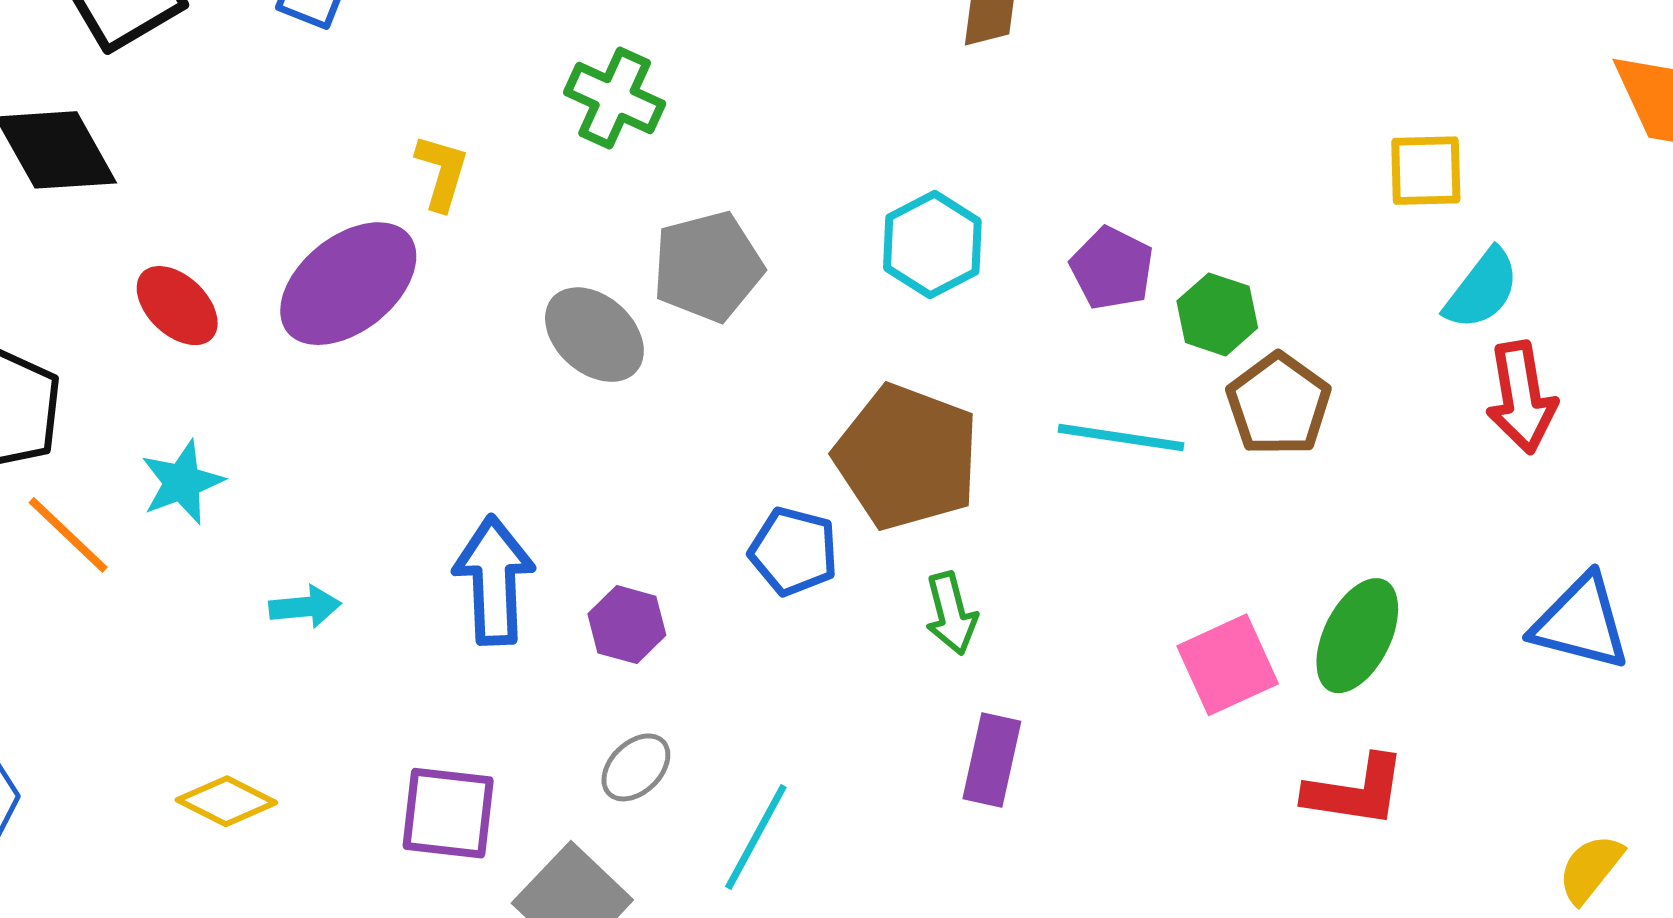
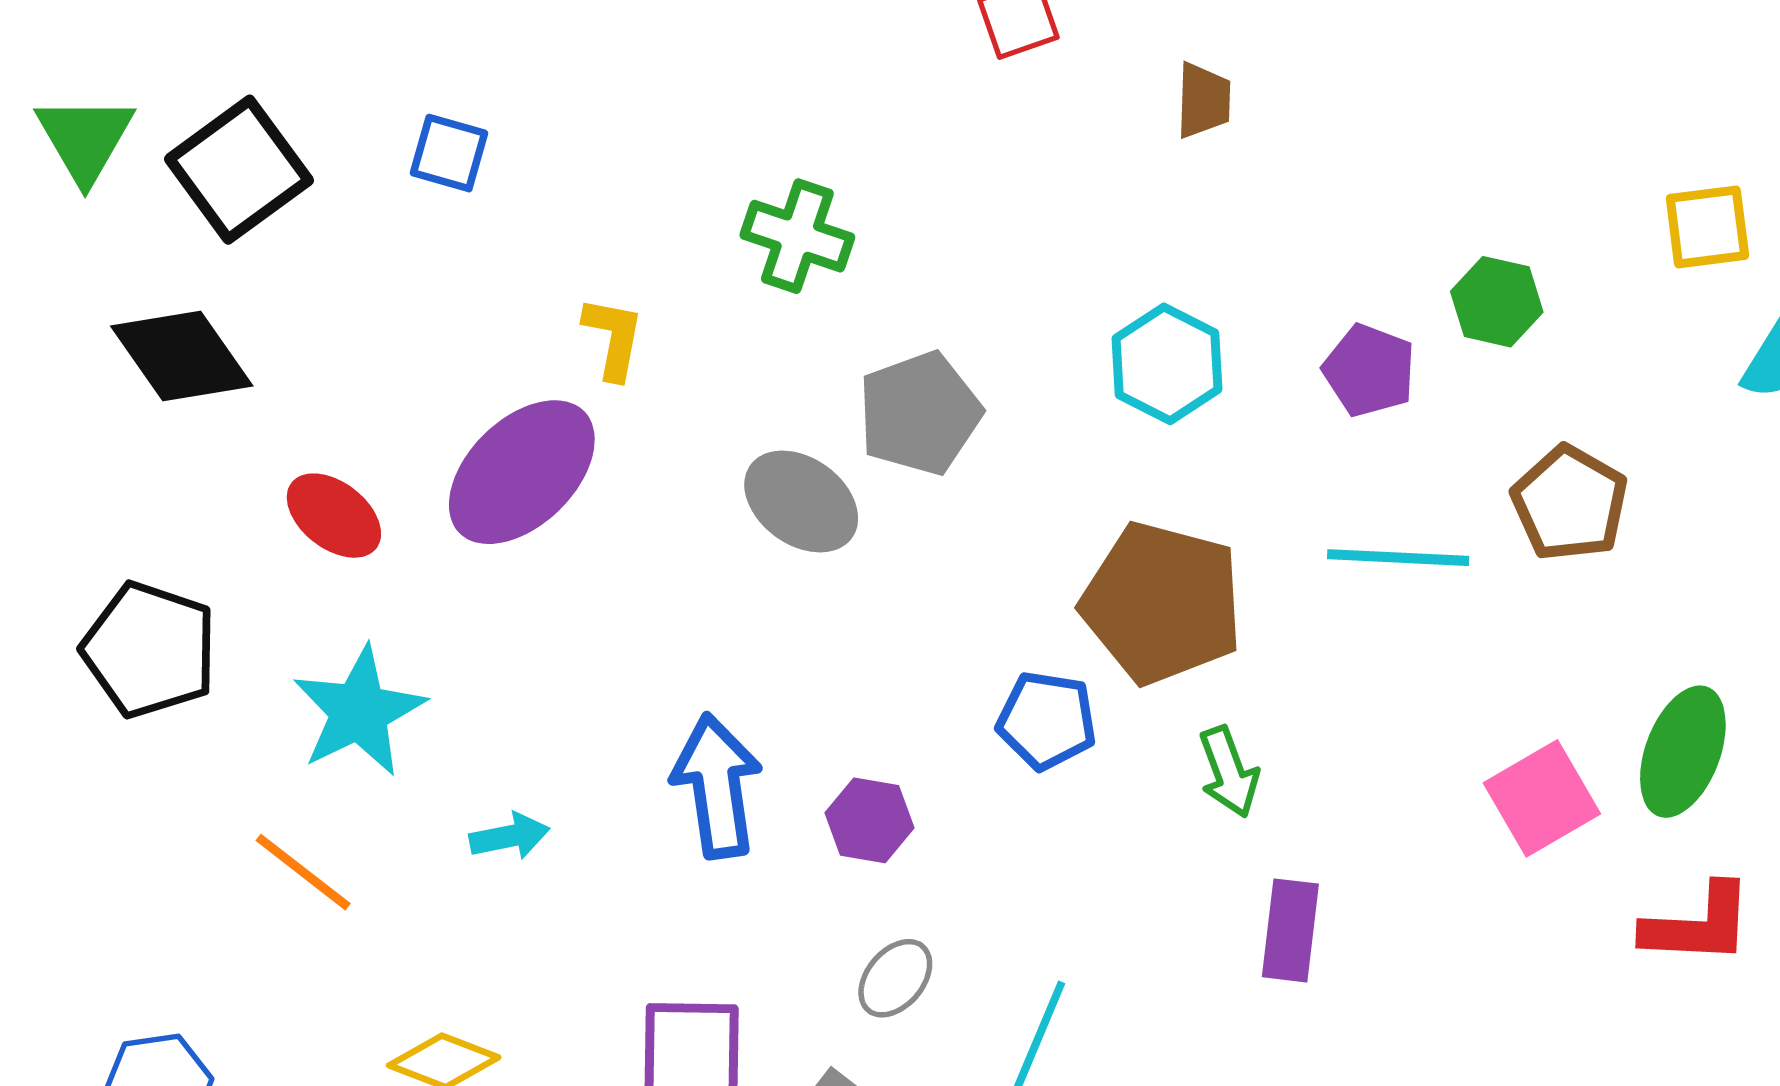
green hexagon: (1217, 314) -> (1497, 302), moved
cyan star: (182, 482) -> (359, 711), size x1.4
orange line: (68, 535) -> (303, 872), moved

